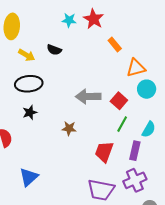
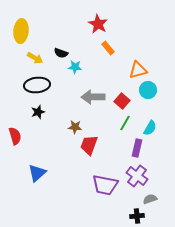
cyan star: (69, 20) -> (75, 67), moved
orange rectangle: (115, 44) -> (108, 48), moved
red trapezoid: (104, 152) -> (89, 145), moved
purple cross: (135, 180) -> (137, 176), turned -30

